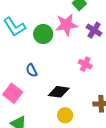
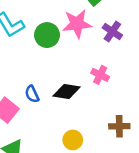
blue semicircle: (32, 70) -> (32, 94), moved
black diamond: (59, 92) -> (67, 92), moved

